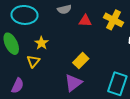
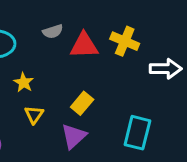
red triangle: (85, 21) -> (84, 46), size x1.5
yellow triangle: (33, 61) -> (34, 115), moved

